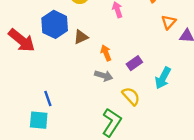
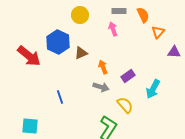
orange triangle: (169, 22) -> (158, 32), moved
blue line: (48, 99) -> (60, 97), moved
cyan square: (39, 120) -> (30, 126), moved

